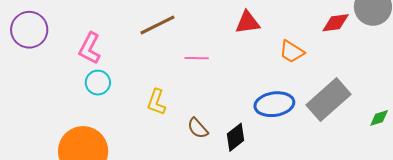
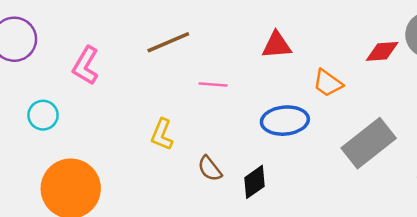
cyan circle: (98, 83) -> (43, 115), moved
blue ellipse: (274, 104) -> (285, 121), moved

